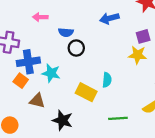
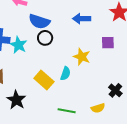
blue semicircle: (66, 32) -> (39, 21), size x1.5
yellow star: (138, 55) -> (82, 57), moved
cyan star: (51, 73) -> (18, 45), moved

